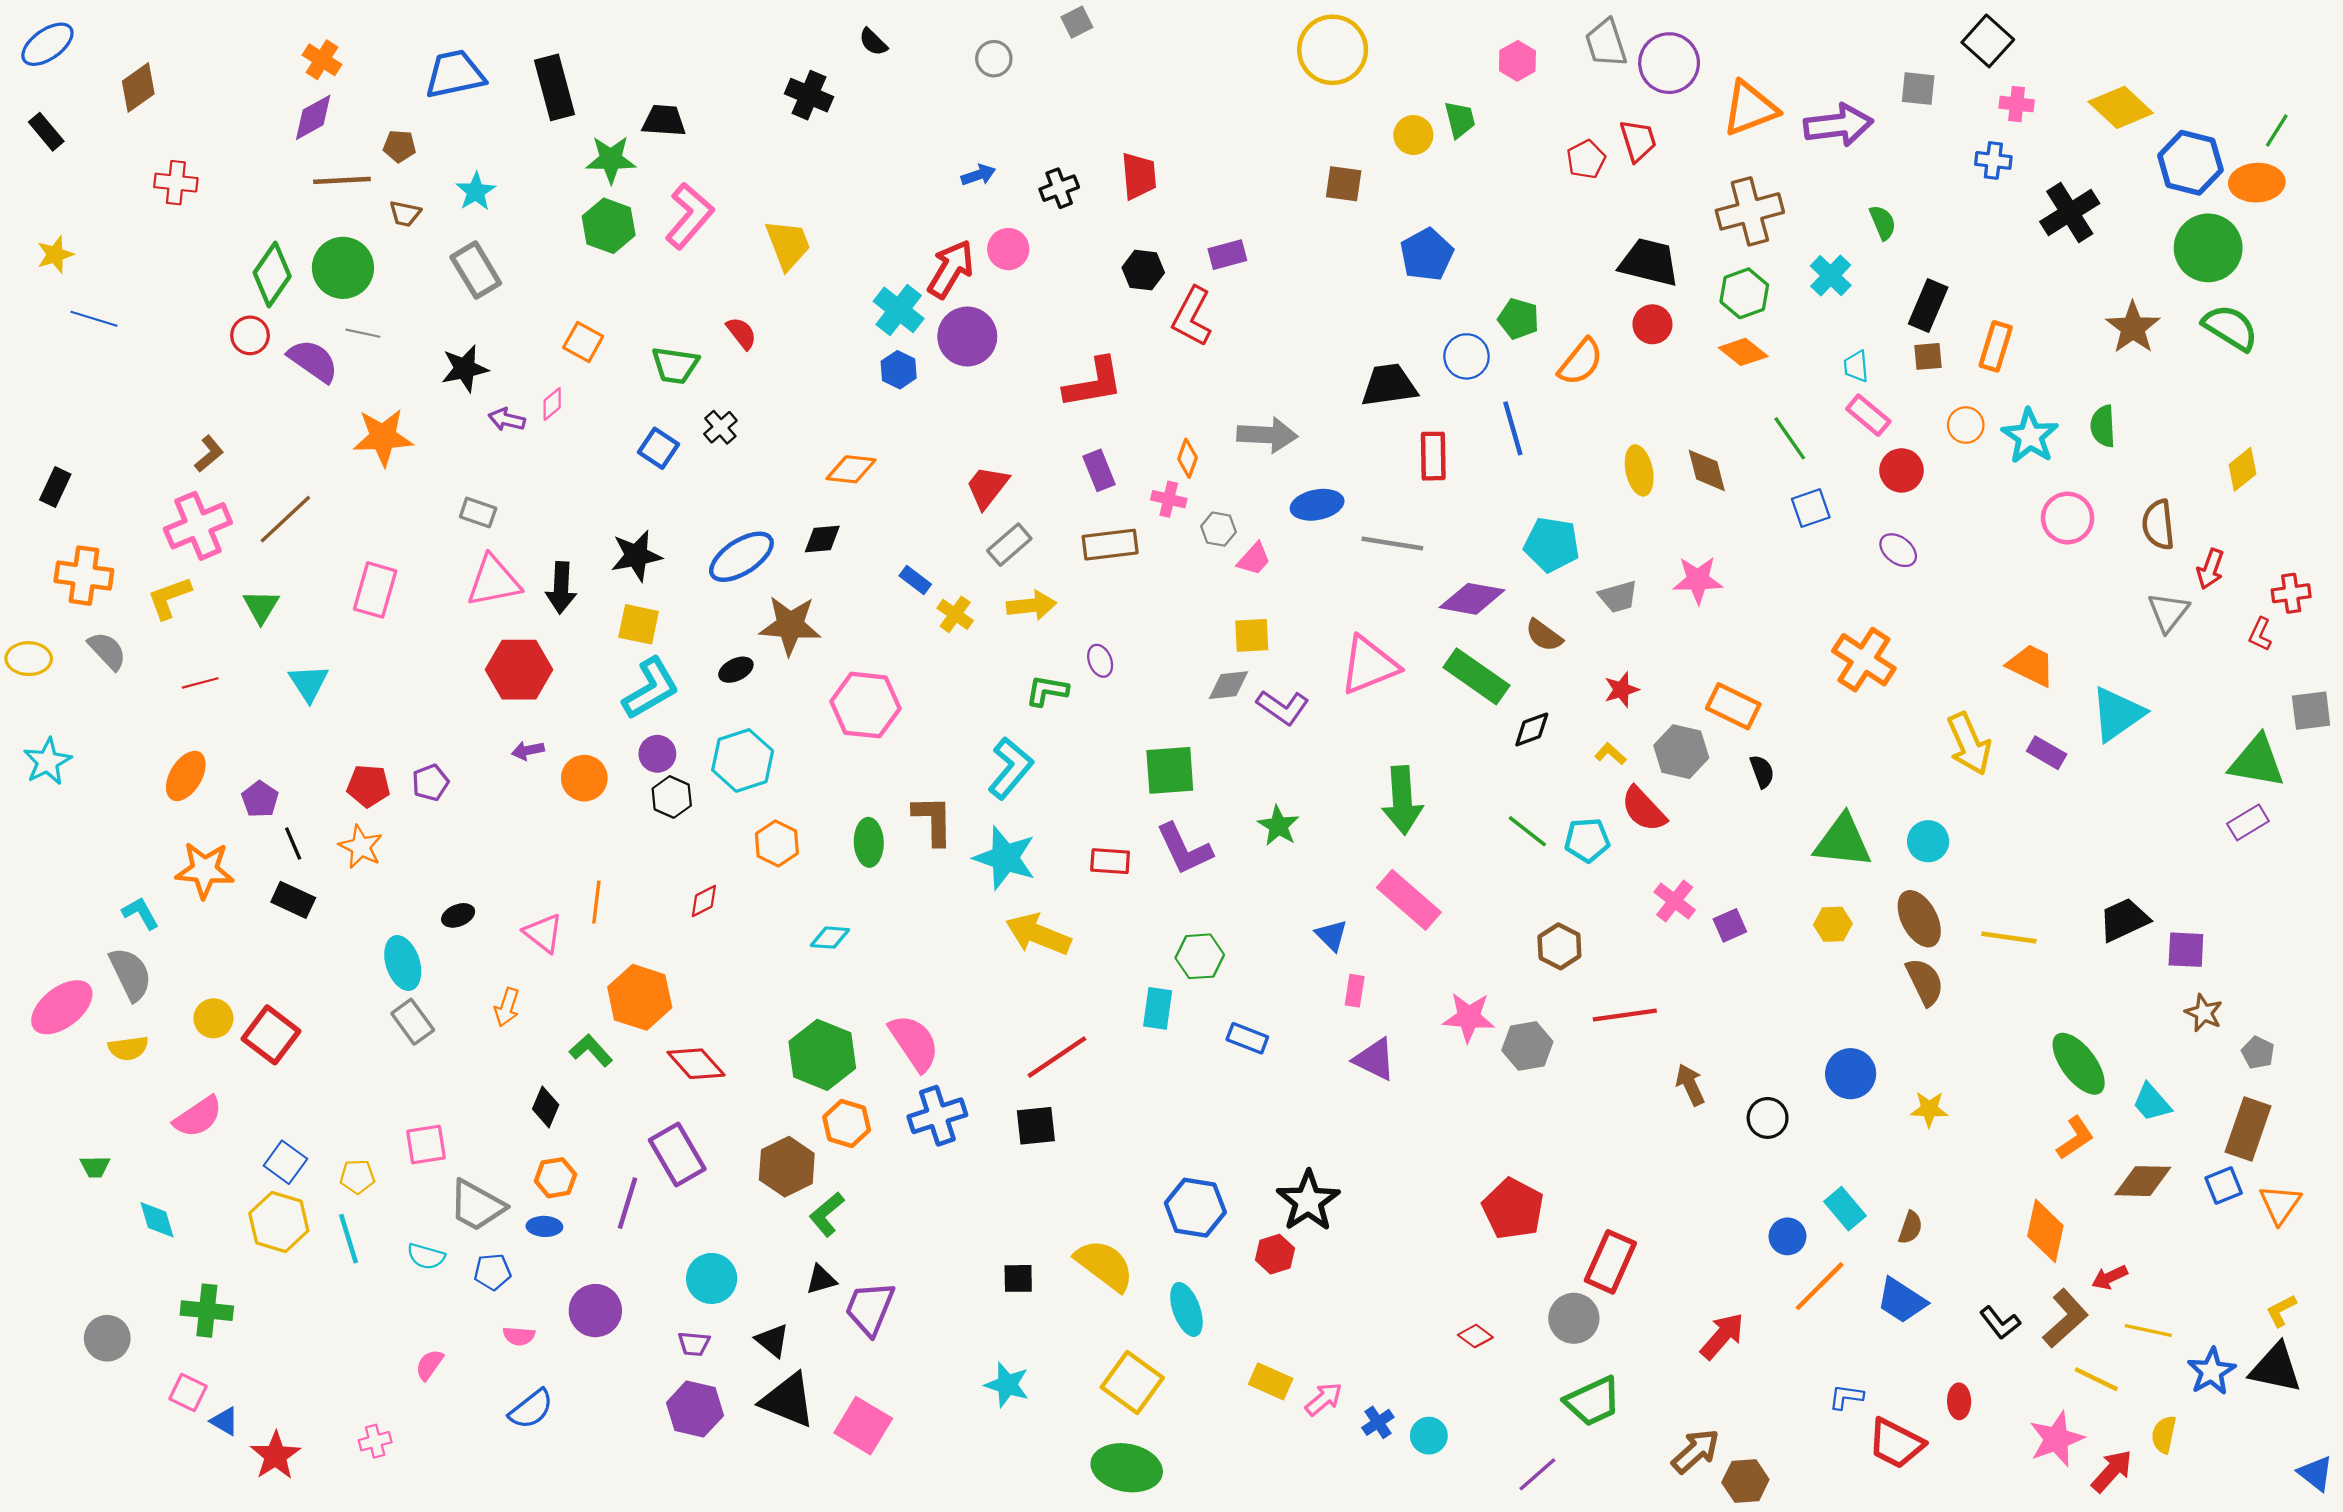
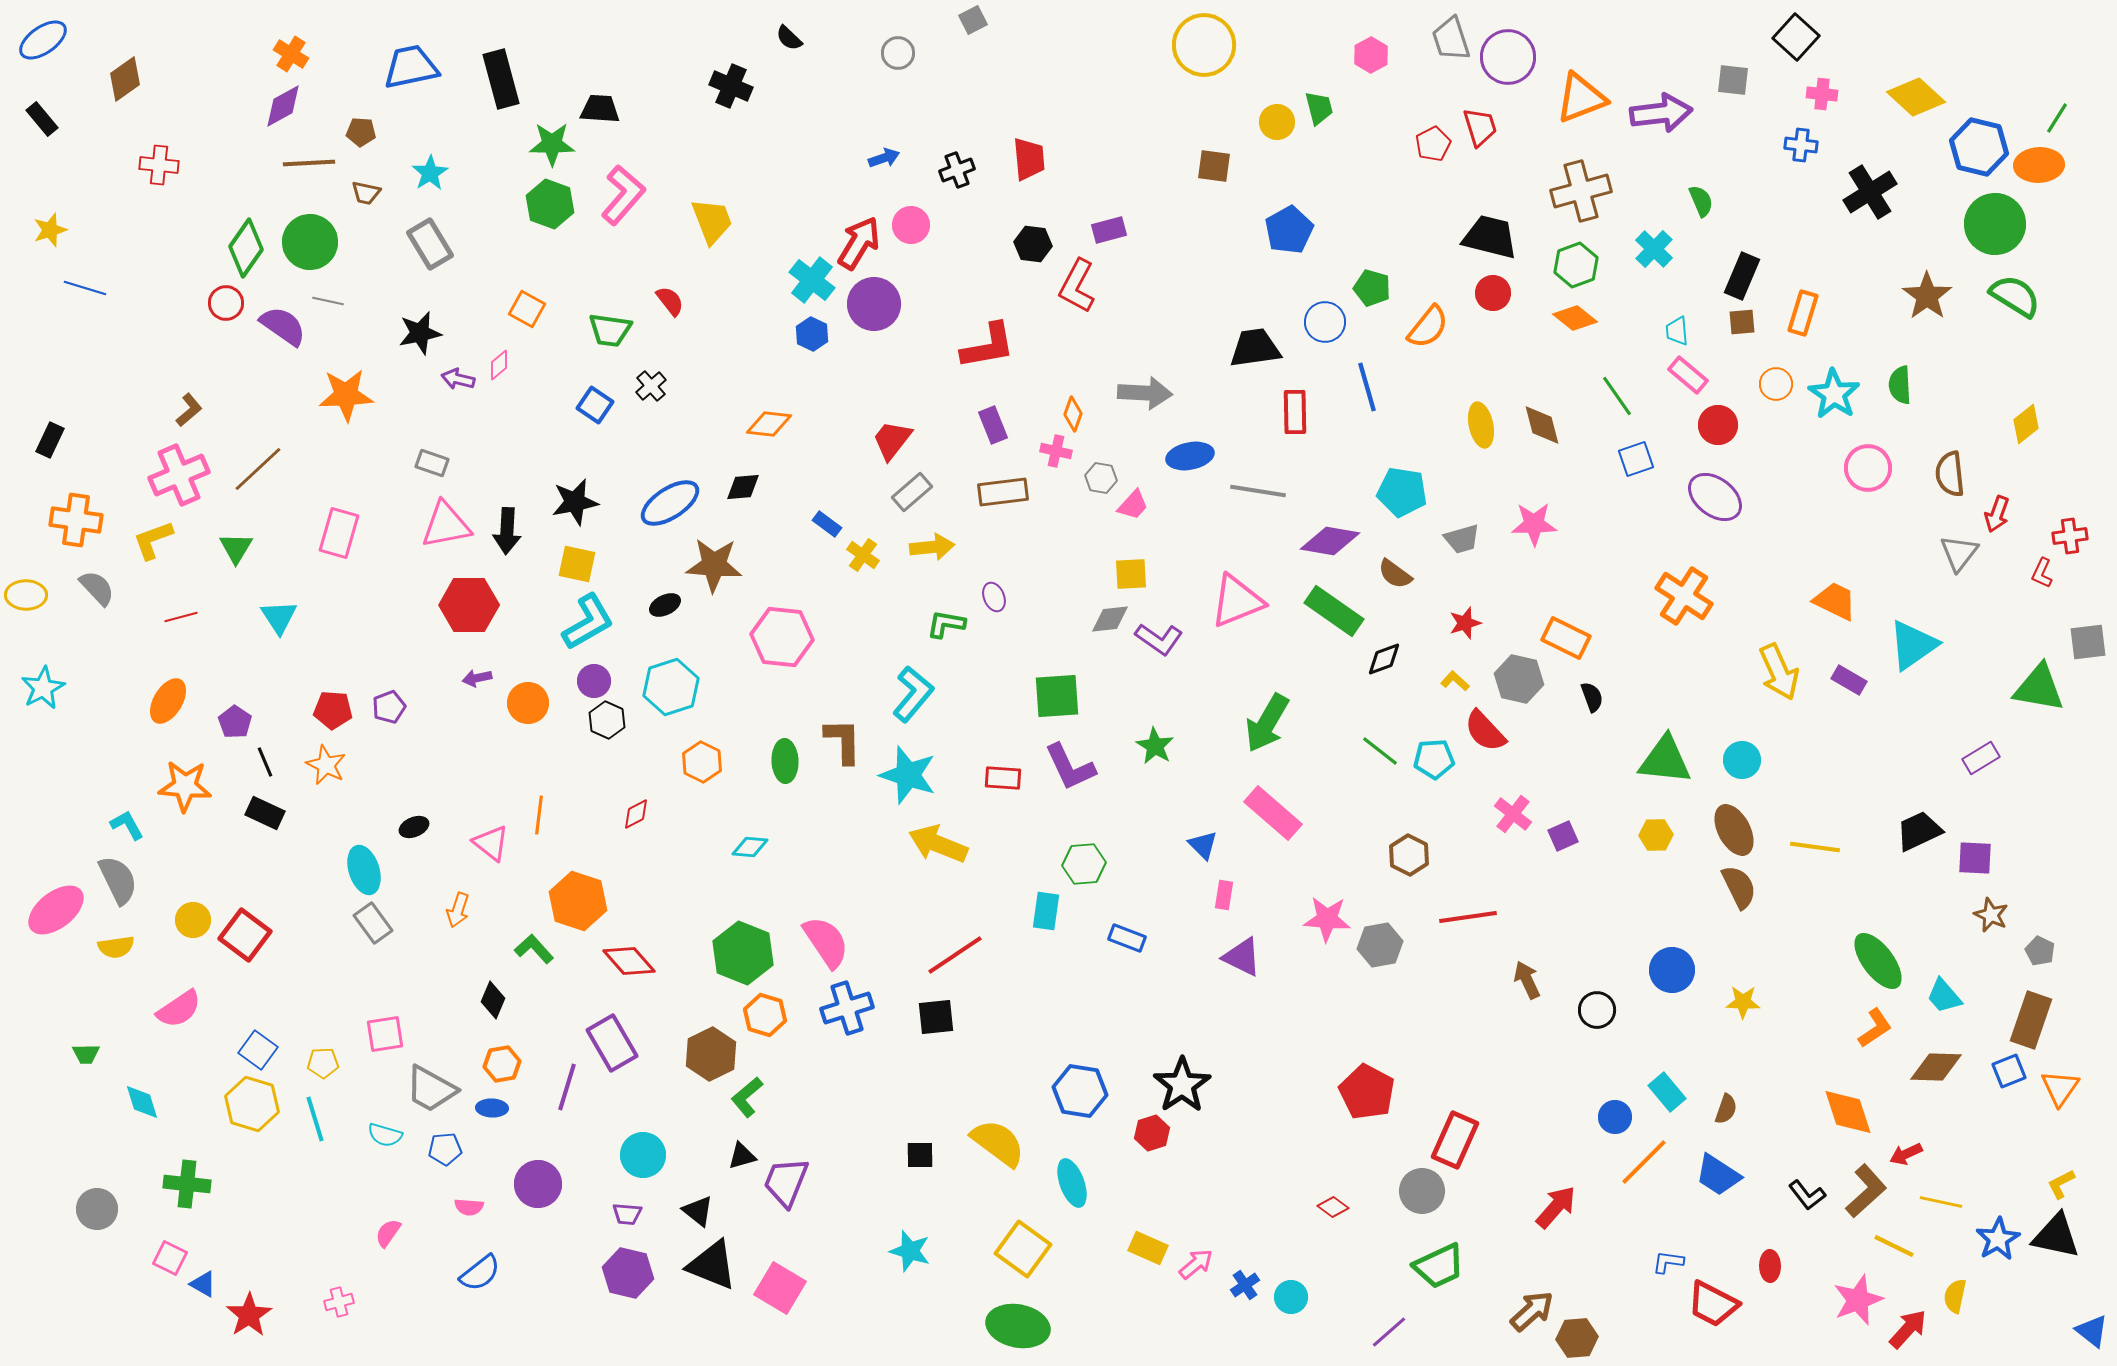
purple ellipse: (1898, 550) -> (1715, 497), size x1.6
green arrow: (1402, 800) -> (1267, 723), turned 34
purple rectangle: (2248, 822) -> (1981, 758), moved
orange diamond: (2045, 1231) -> (1848, 1112), turned -30

